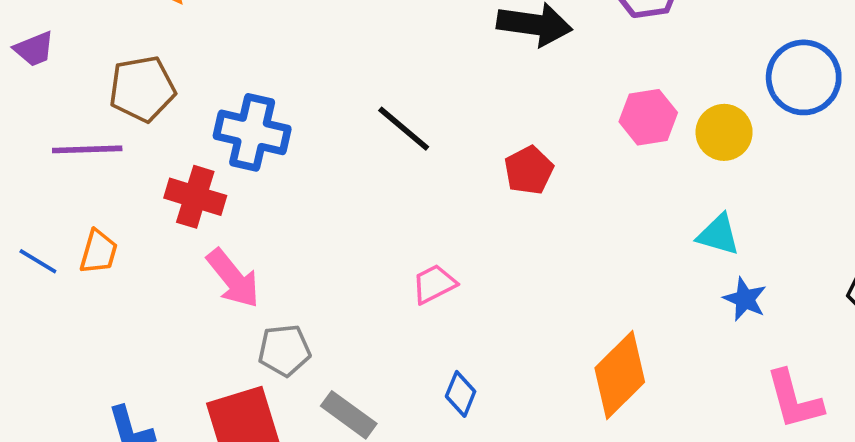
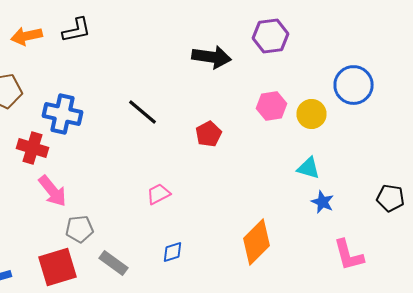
blue diamond: (461, 394) -> (172, 252), turned 50

